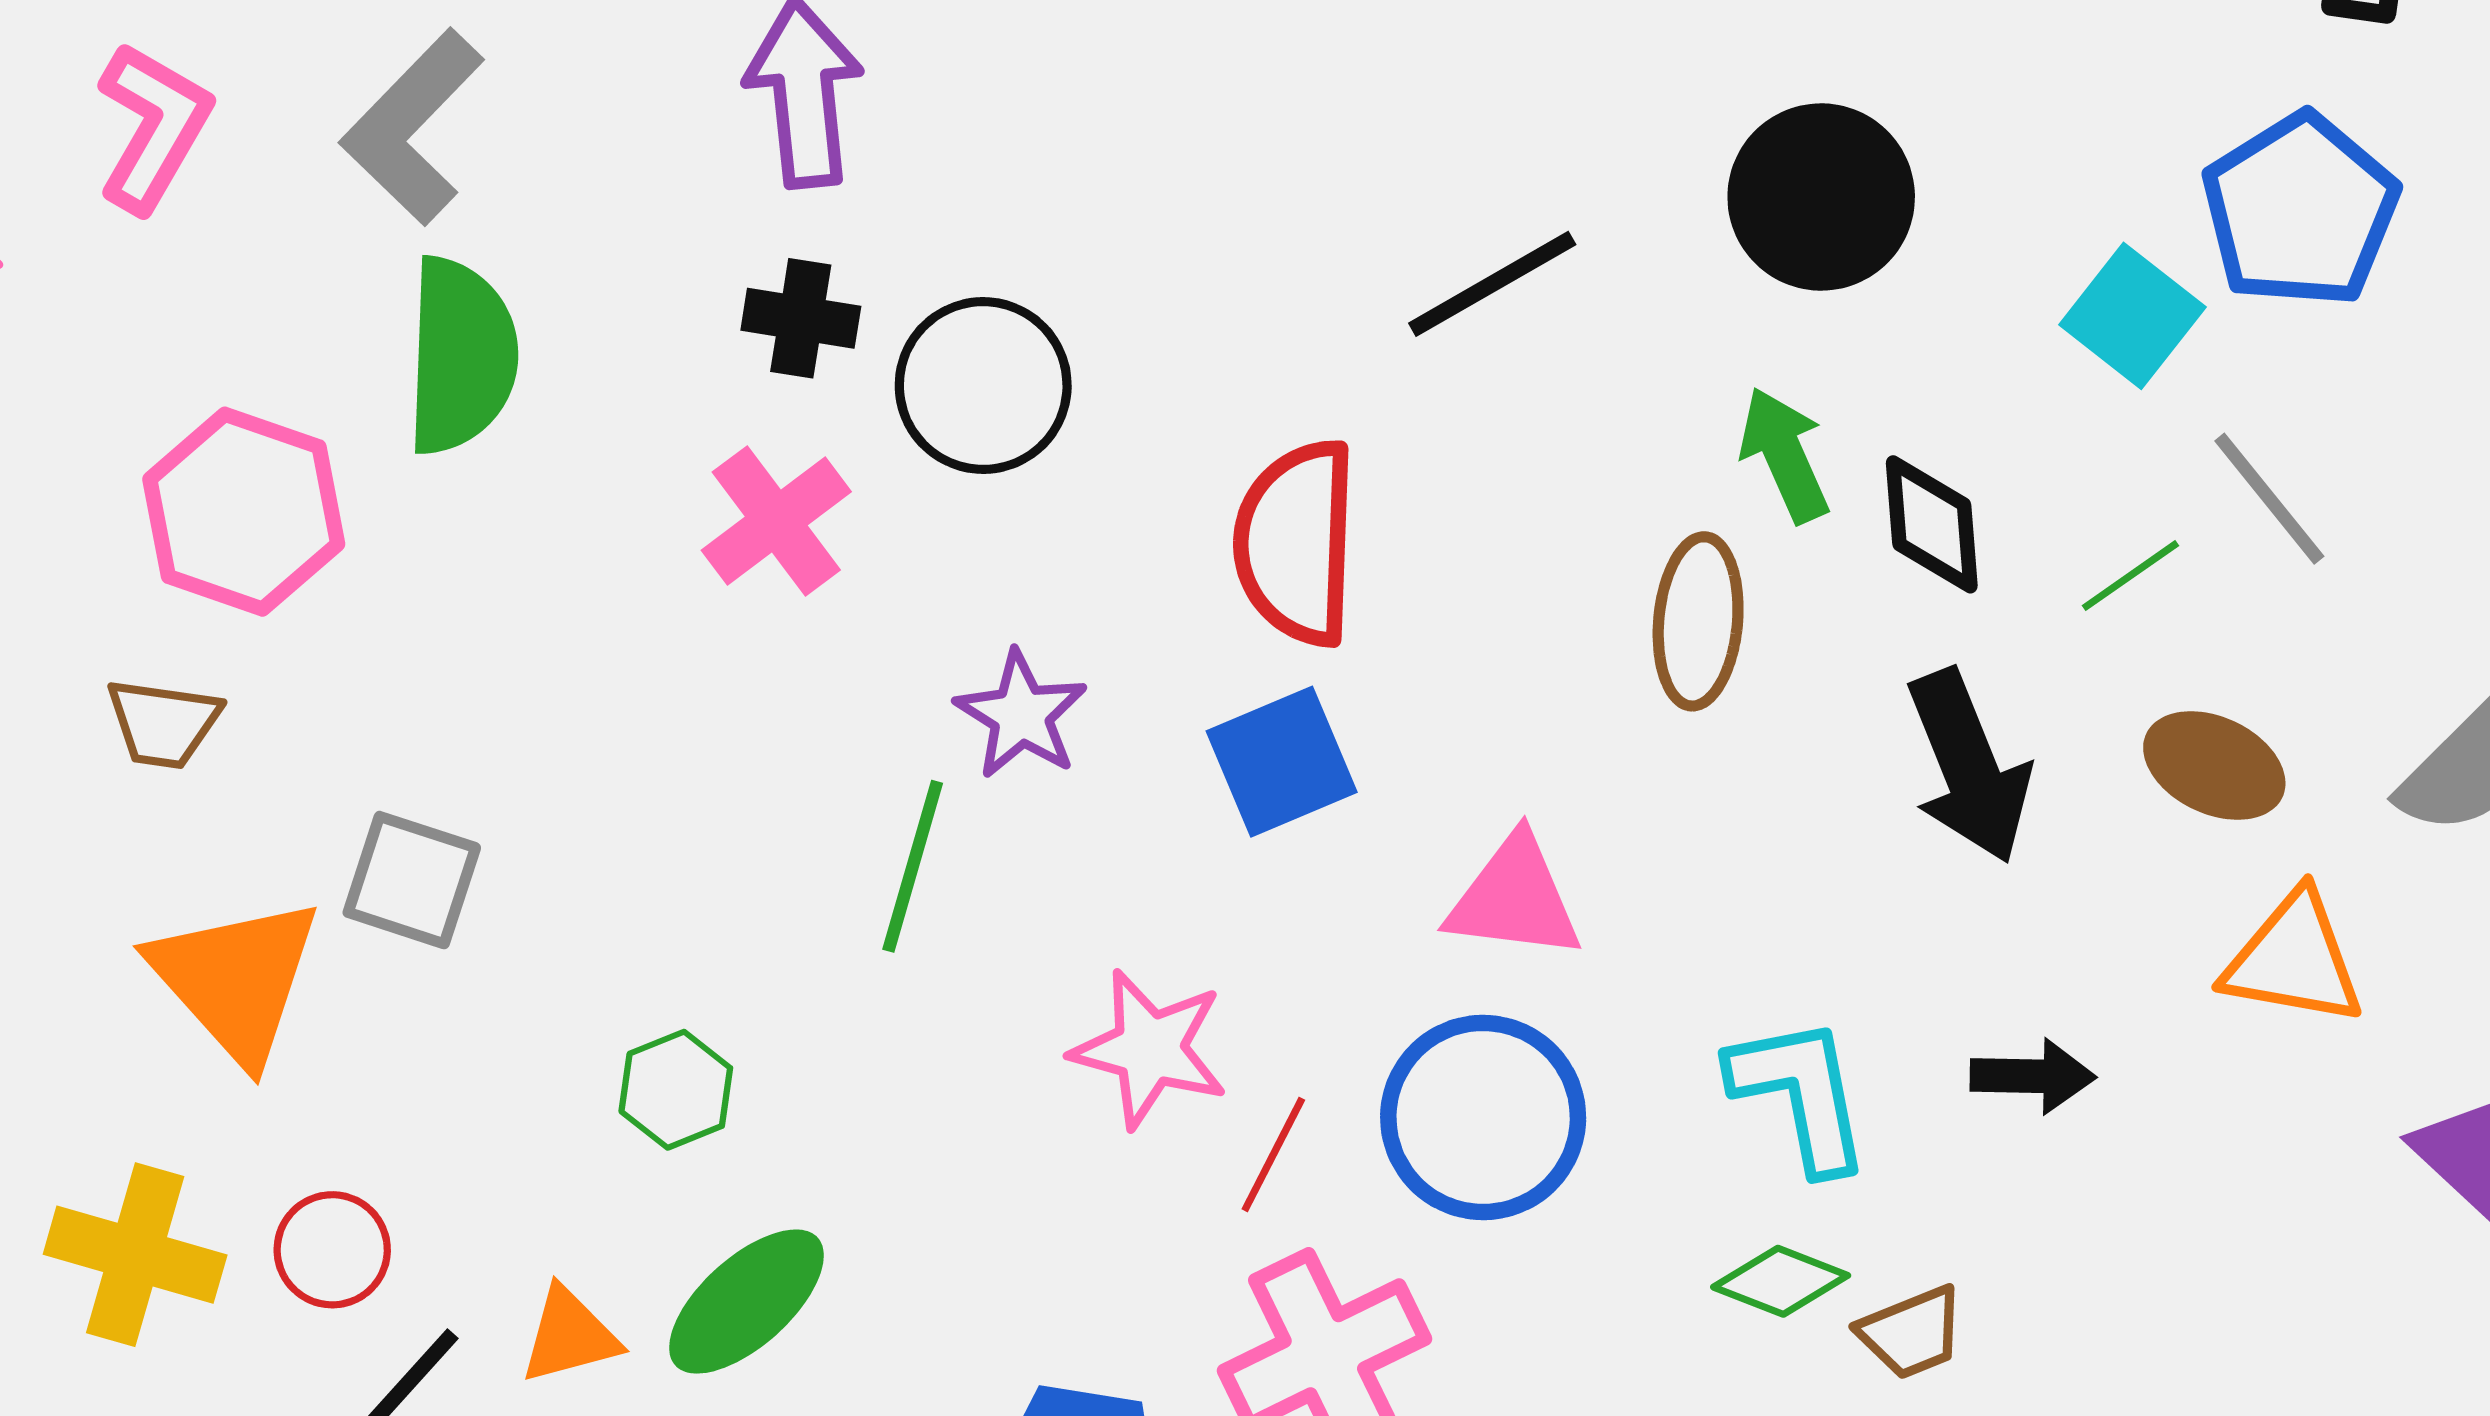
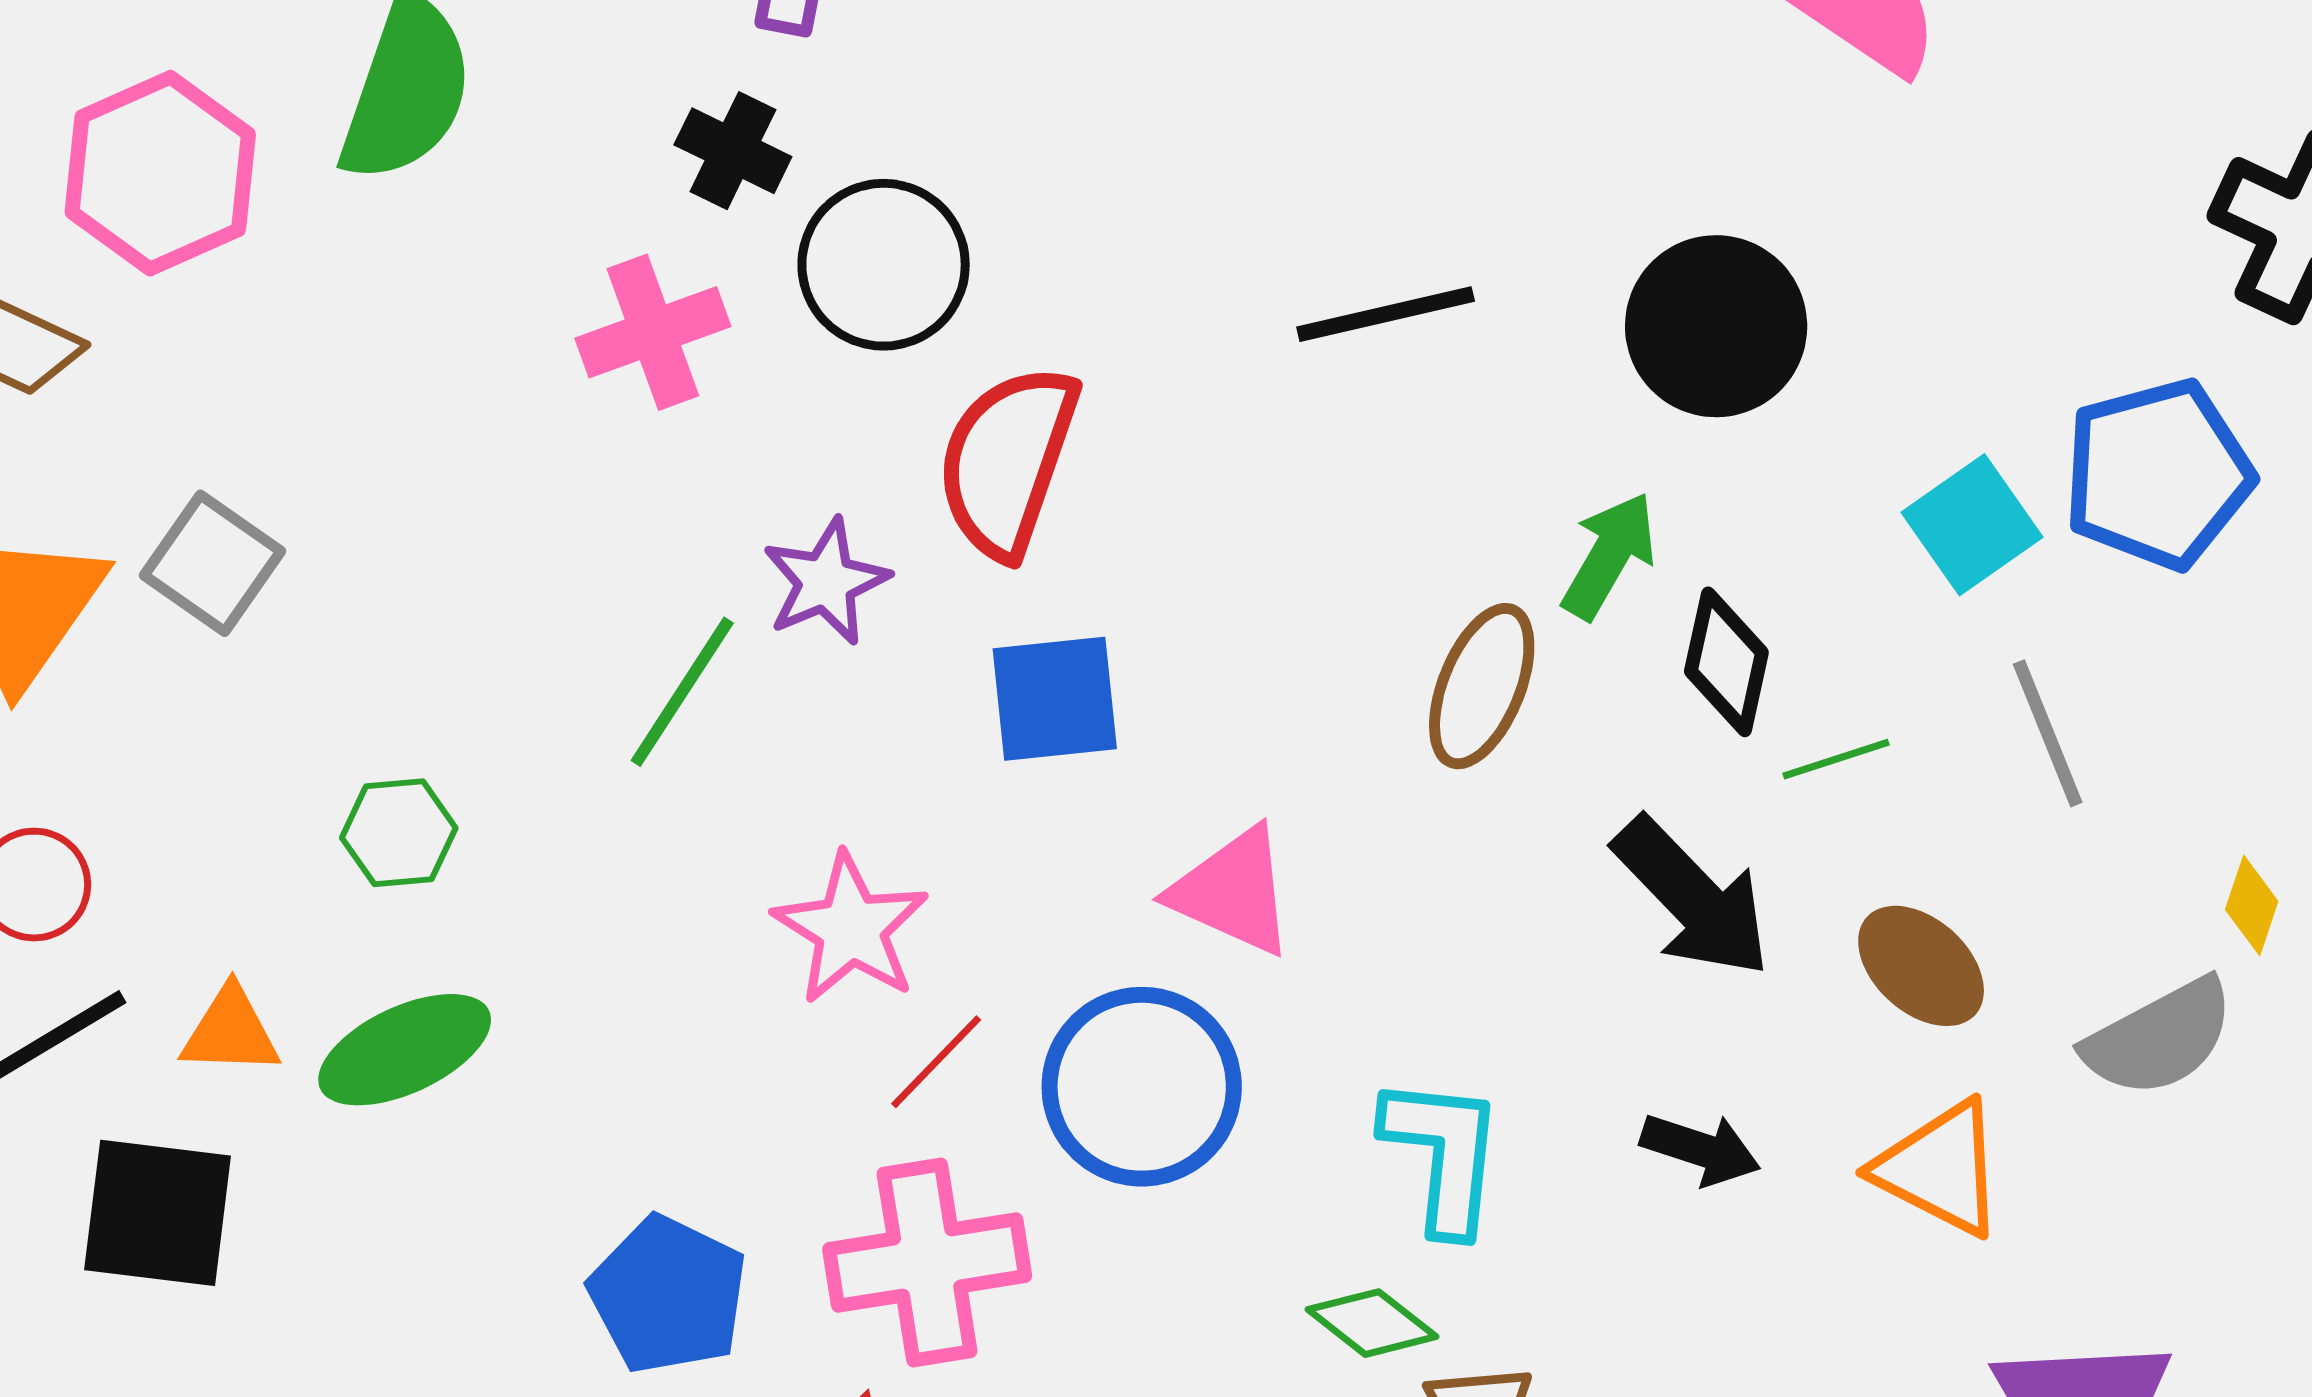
green arrow: (1784, 455) -> (1609, 556), turned 37
red semicircle: (1296, 543) -> (1007, 461), moved
green line: (2130, 576) -> (1836, 759), moved
black arrow: (1969, 766) -> (1692, 897), turned -39
black arrow: (2033, 1076) -> (1700, 1149), moved

